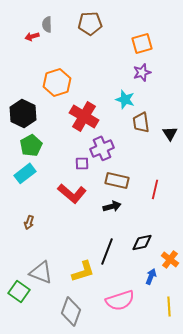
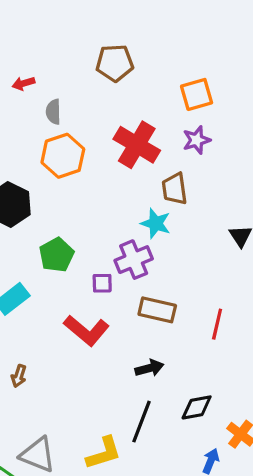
gray semicircle: (47, 24) -> (53, 112), moved
cyan star: (125, 99) -> (156, 223), moved
red cross: (84, 116) -> (137, 145), moved
brown trapezoid: (141, 122) -> (175, 189), moved
green pentagon: (31, 145) -> (57, 255), moved
black arrow: (112, 206) -> (149, 368), moved

